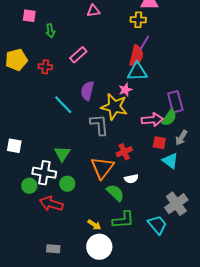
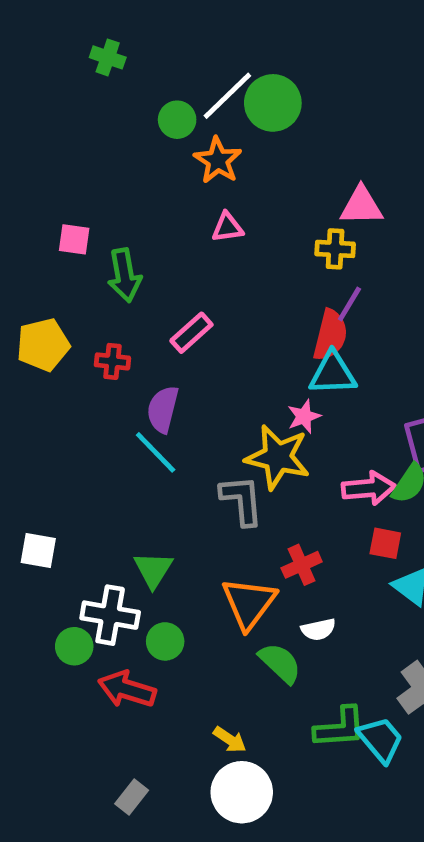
green arrow: (50, 31) -> (124, 275), size x1.5
purple semicircle: (87, 91) -> (163, 409), moved
green L-shape: (123, 220) -> (340, 728), moved
gray rectangle: (53, 249) -> (132, 797), turned -56

